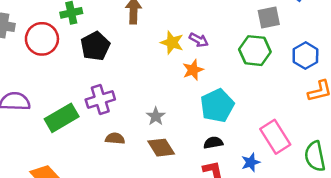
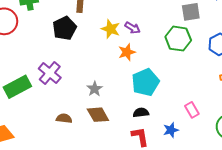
black pentagon: (95, 46) -> (65, 28), moved
purple cross: (100, 99) -> (50, 73), turned -35
pink rectangle: (275, 137) -> (192, 110), size x0.6
brown semicircle: (115, 138) -> (64, 118), moved

